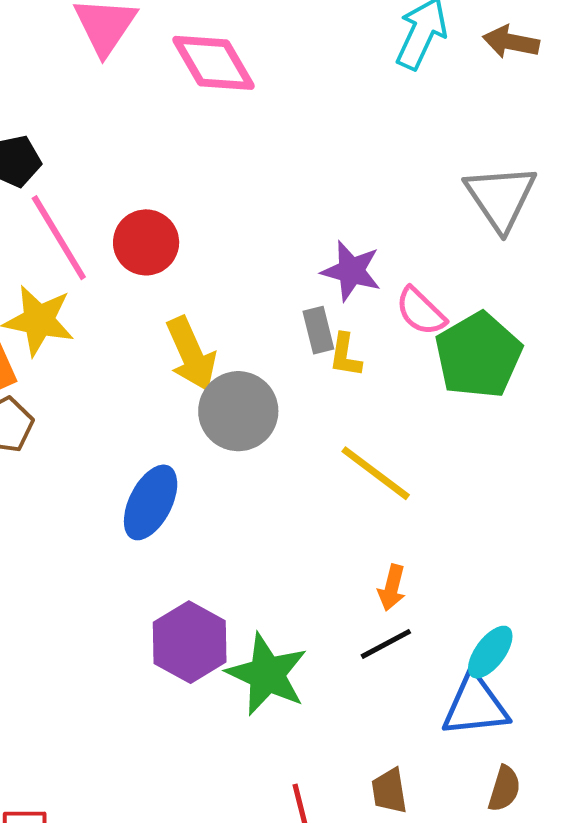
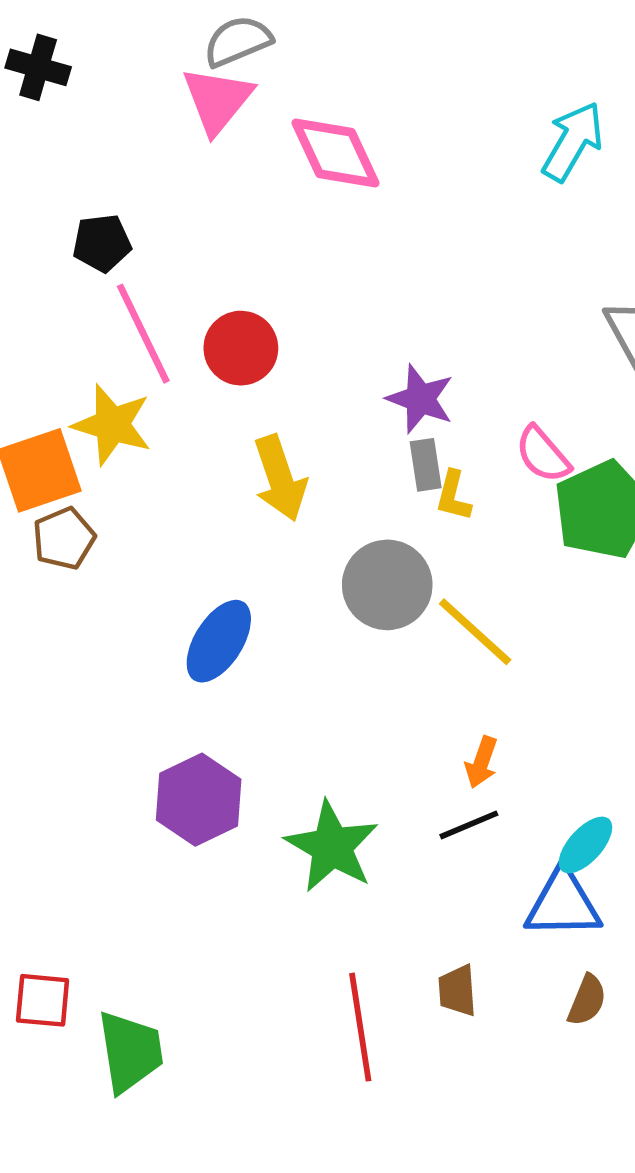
purple star: (351, 271) -> (420, 399), moved
gray circle: (238, 411) -> (387, 585), moved
purple hexagon: (190, 642) -> (199, 800), moved

